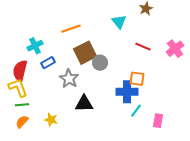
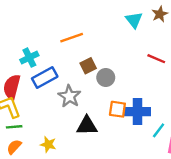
cyan triangle: (119, 22) -> (134, 20), moved
brown square: (85, 53) -> (88, 66), size x0.6
blue rectangle: (48, 63) -> (45, 78), size x1.5
orange square: (137, 79) -> (117, 109), moved
cyan line: (136, 111) -> (159, 130), moved

